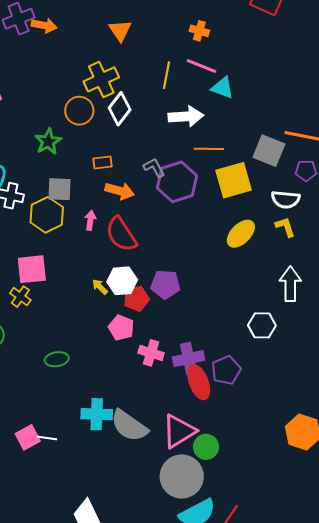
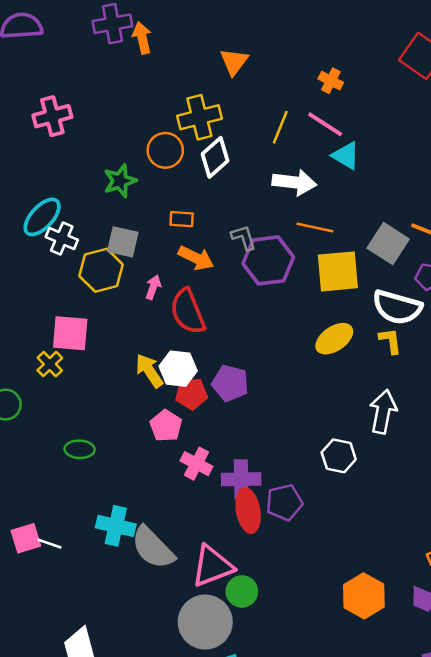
orange arrow: (44, 25) -> (142, 38), turned -125
white semicircle: (286, 199) -> (397, 307), size x1.4
yellow arrow: (100, 287) -> (149, 371), size x1.6

